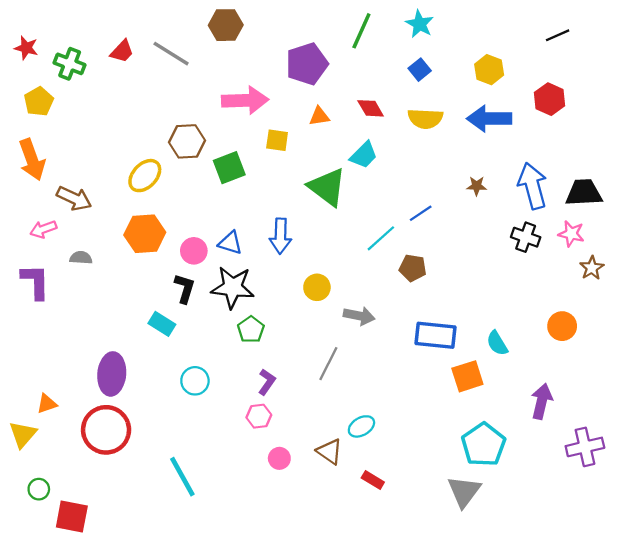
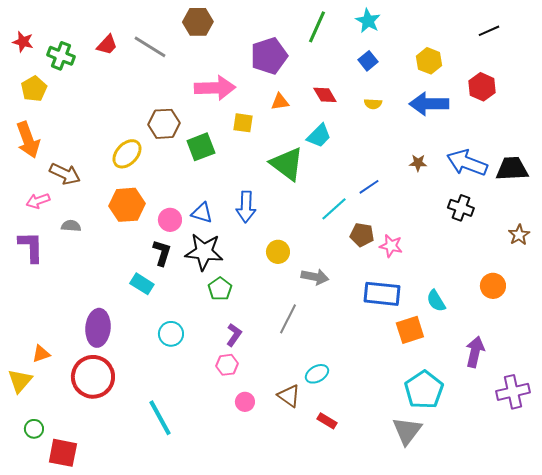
yellow semicircle: (425, 119) -> (373, 104), size x0.6
blue arrow: (532, 186) -> (467, 163), turned -54
pink star: (571, 234) -> (391, 246), moved

